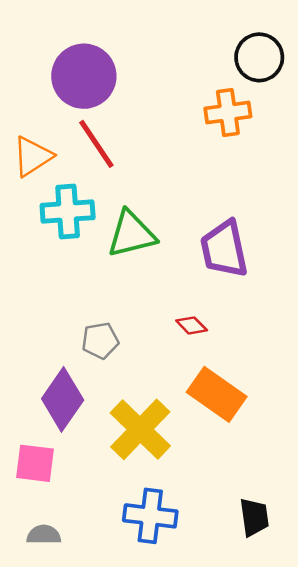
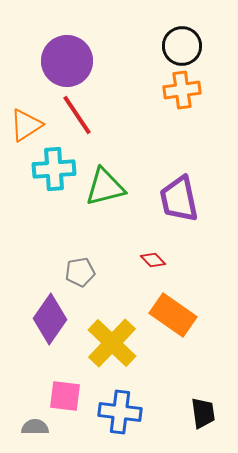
black circle: (259, 57) -> (182, 46), moved
pink square: (35, 463) -> (65, 396), moved

